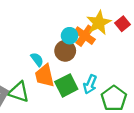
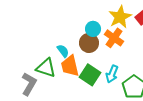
orange cross: (85, 36) -> (114, 38), moved
green square: (66, 85) -> (90, 75), turned -30
green triangle: (19, 92) -> (46, 68), moved

